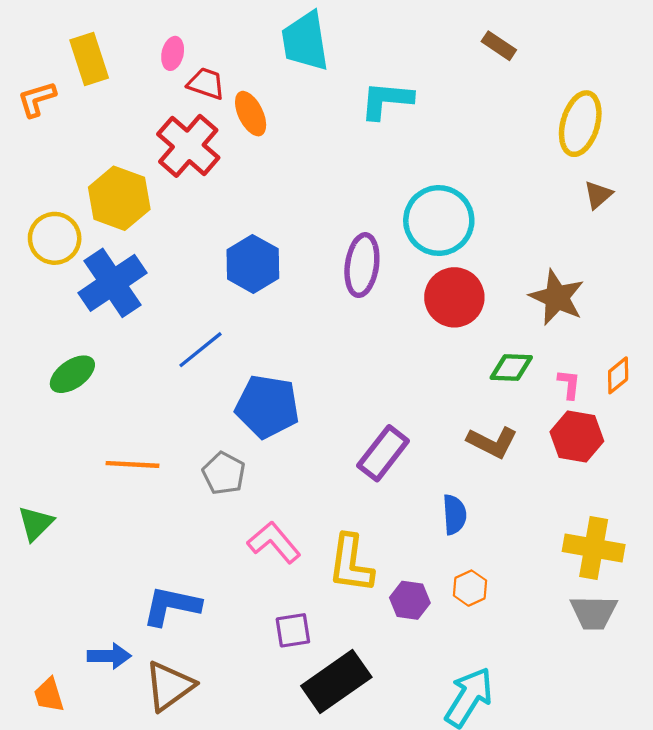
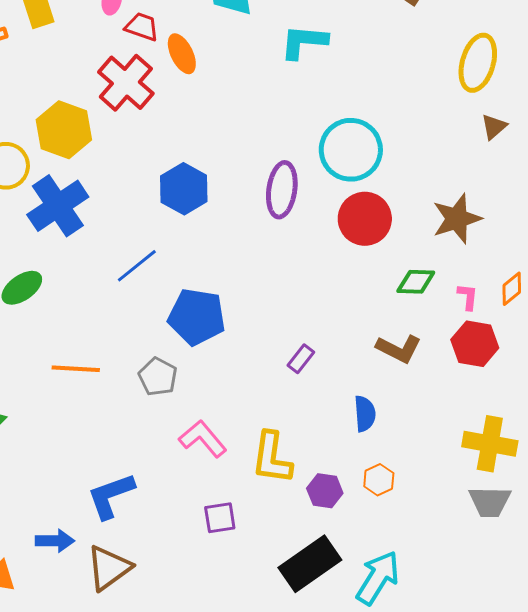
brown star: (557, 297) -> (457, 219), turned 30
purple rectangle: (383, 453) -> (301, 359), size x0.6
blue L-shape: (172, 606) -> (111, 496), turned -32
black rectangle: (336, 682) -> (310, 564), moved

